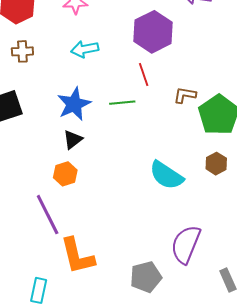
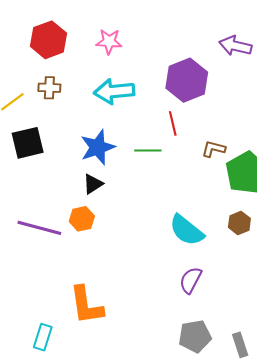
cyan arrow: (85, 49) -> (114, 91), size x1.4
purple line: (48, 215) -> (39, 228), moved, turned -54
purple semicircle: (186, 244) -> (191, 280), moved, size x0.7
gray pentagon: (146, 277) -> (195, 336), moved

